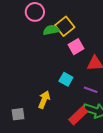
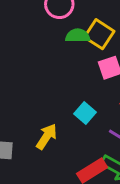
yellow square: (65, 26) -> (99, 34), turned -30

